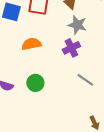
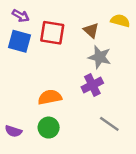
orange semicircle: (31, 44) -> (50, 97), moved

